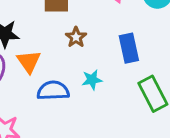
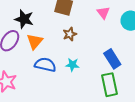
blue rectangle: (129, 48) -> (112, 59), moved, turned -36

